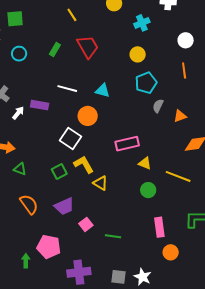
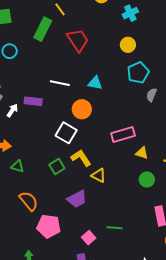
green rectangle: (55, 49) -> (43, 29), moved, size x1.6
purple trapezoid: (64, 206) -> (77, 199), moved
pink square: (86, 224) -> (89, 238), moved
pink pentagon: (49, 247) -> (49, 226), moved

